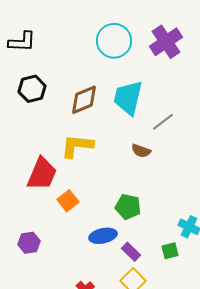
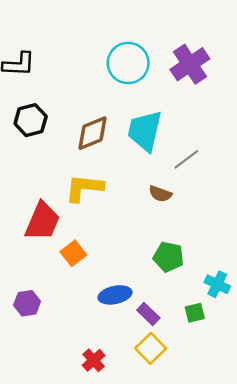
green pentagon: (128, 207) -> (169, 257), moved

